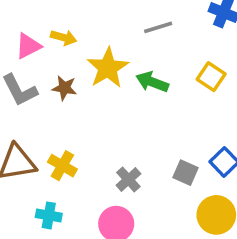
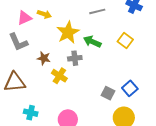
brown star: (64, 88) -> (44, 58), moved
yellow cross: (62, 166) -> (59, 76), moved
gray cross: (128, 180) -> (75, 58), moved, turned 32

